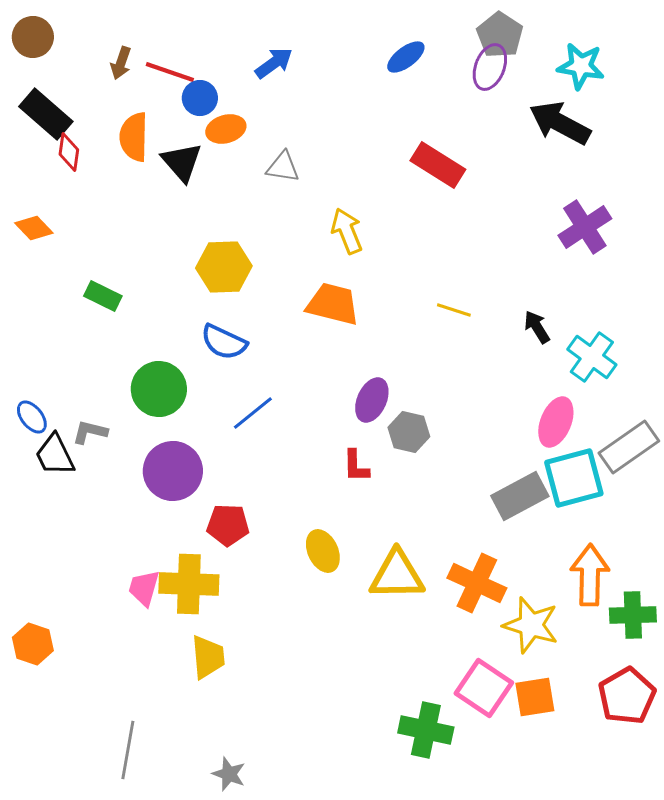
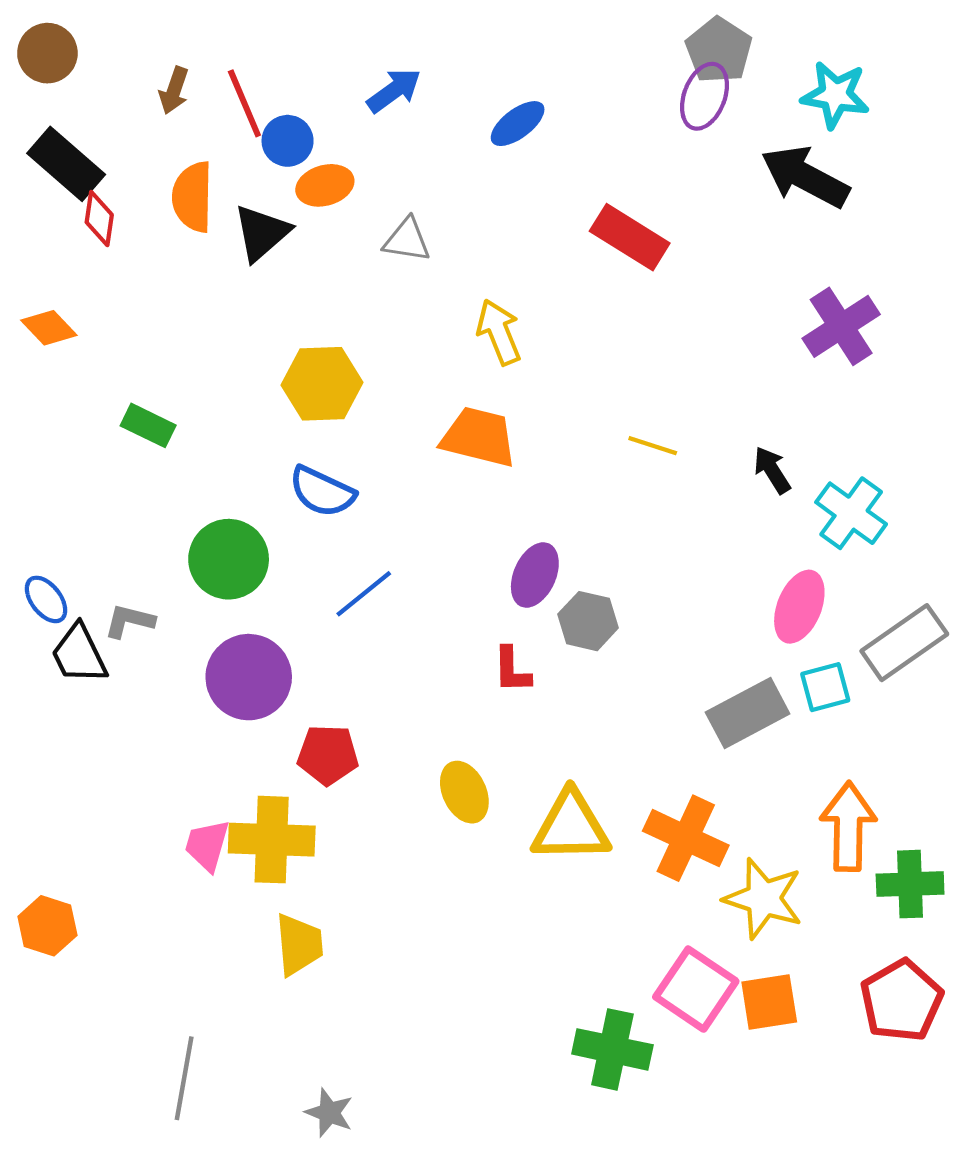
blue ellipse: (406, 57) -> (518, 124), moved
red line: (170, 72) -> (244, 103), turned 48
black triangle: (182, 162) -> (262, 233), turned 30
cyan square: (574, 478) -> (825, 687), size x0.6

